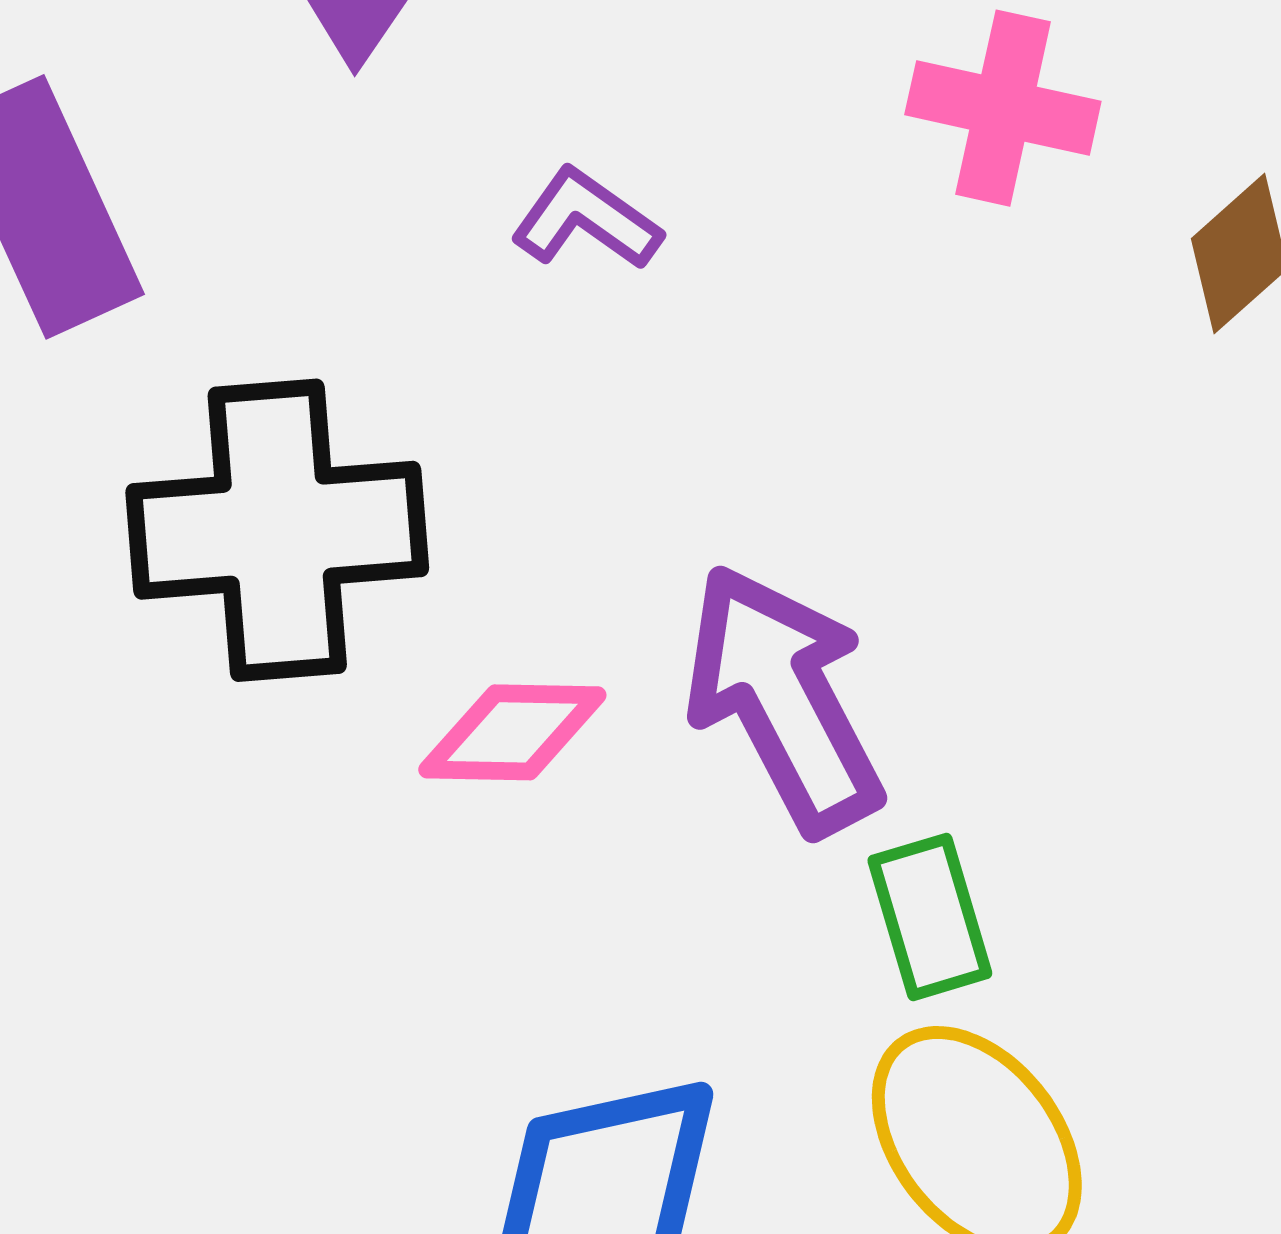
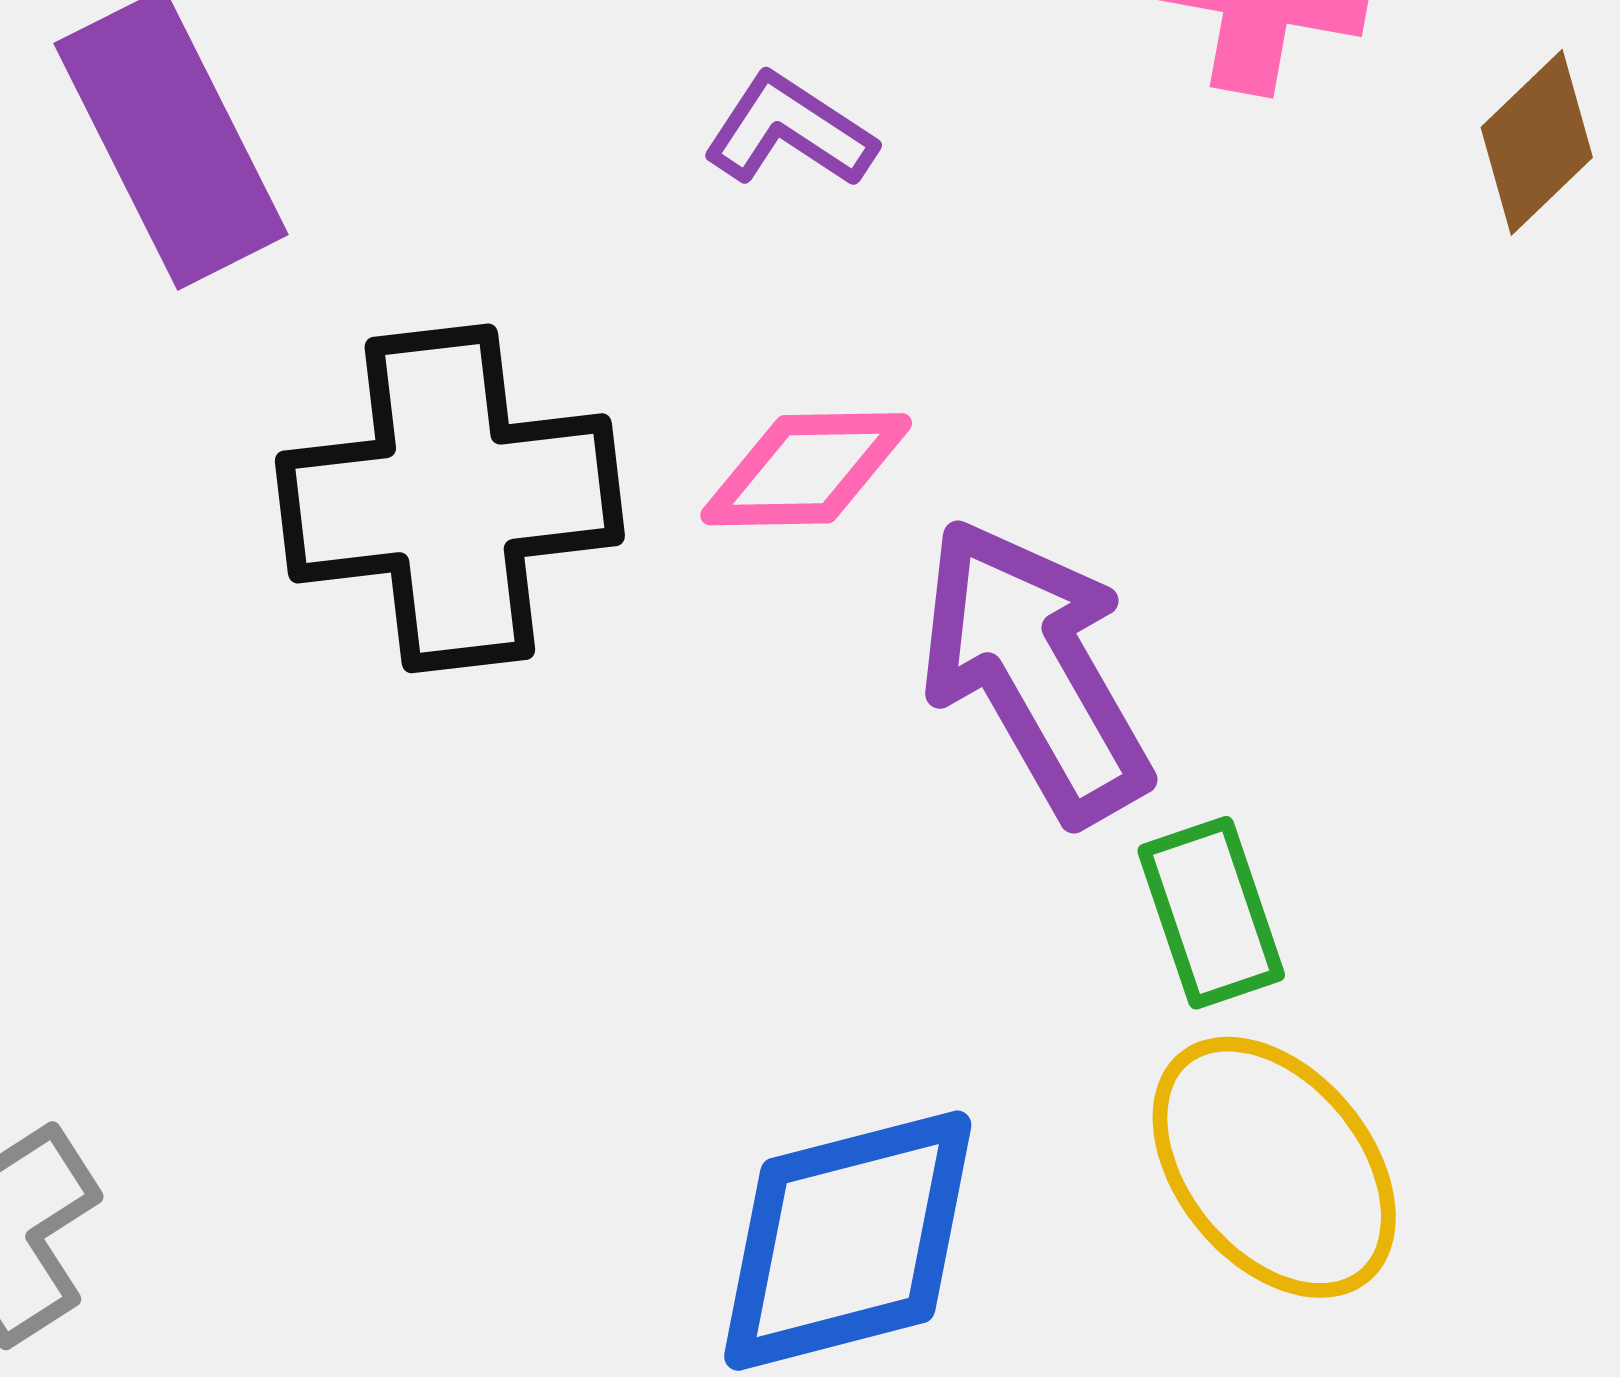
pink diamond: (512, 732) -> (806, 469), moved

